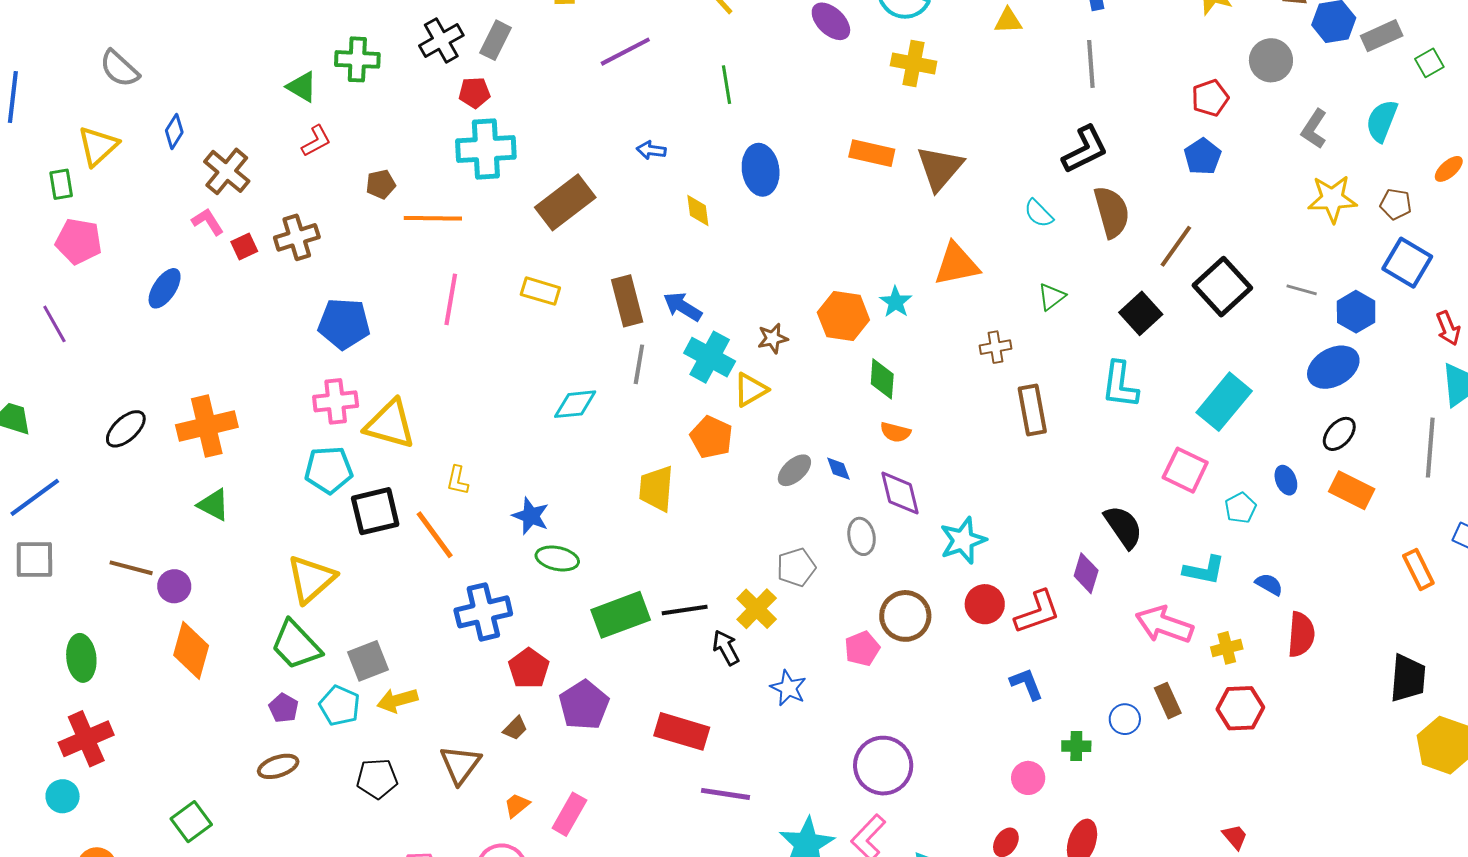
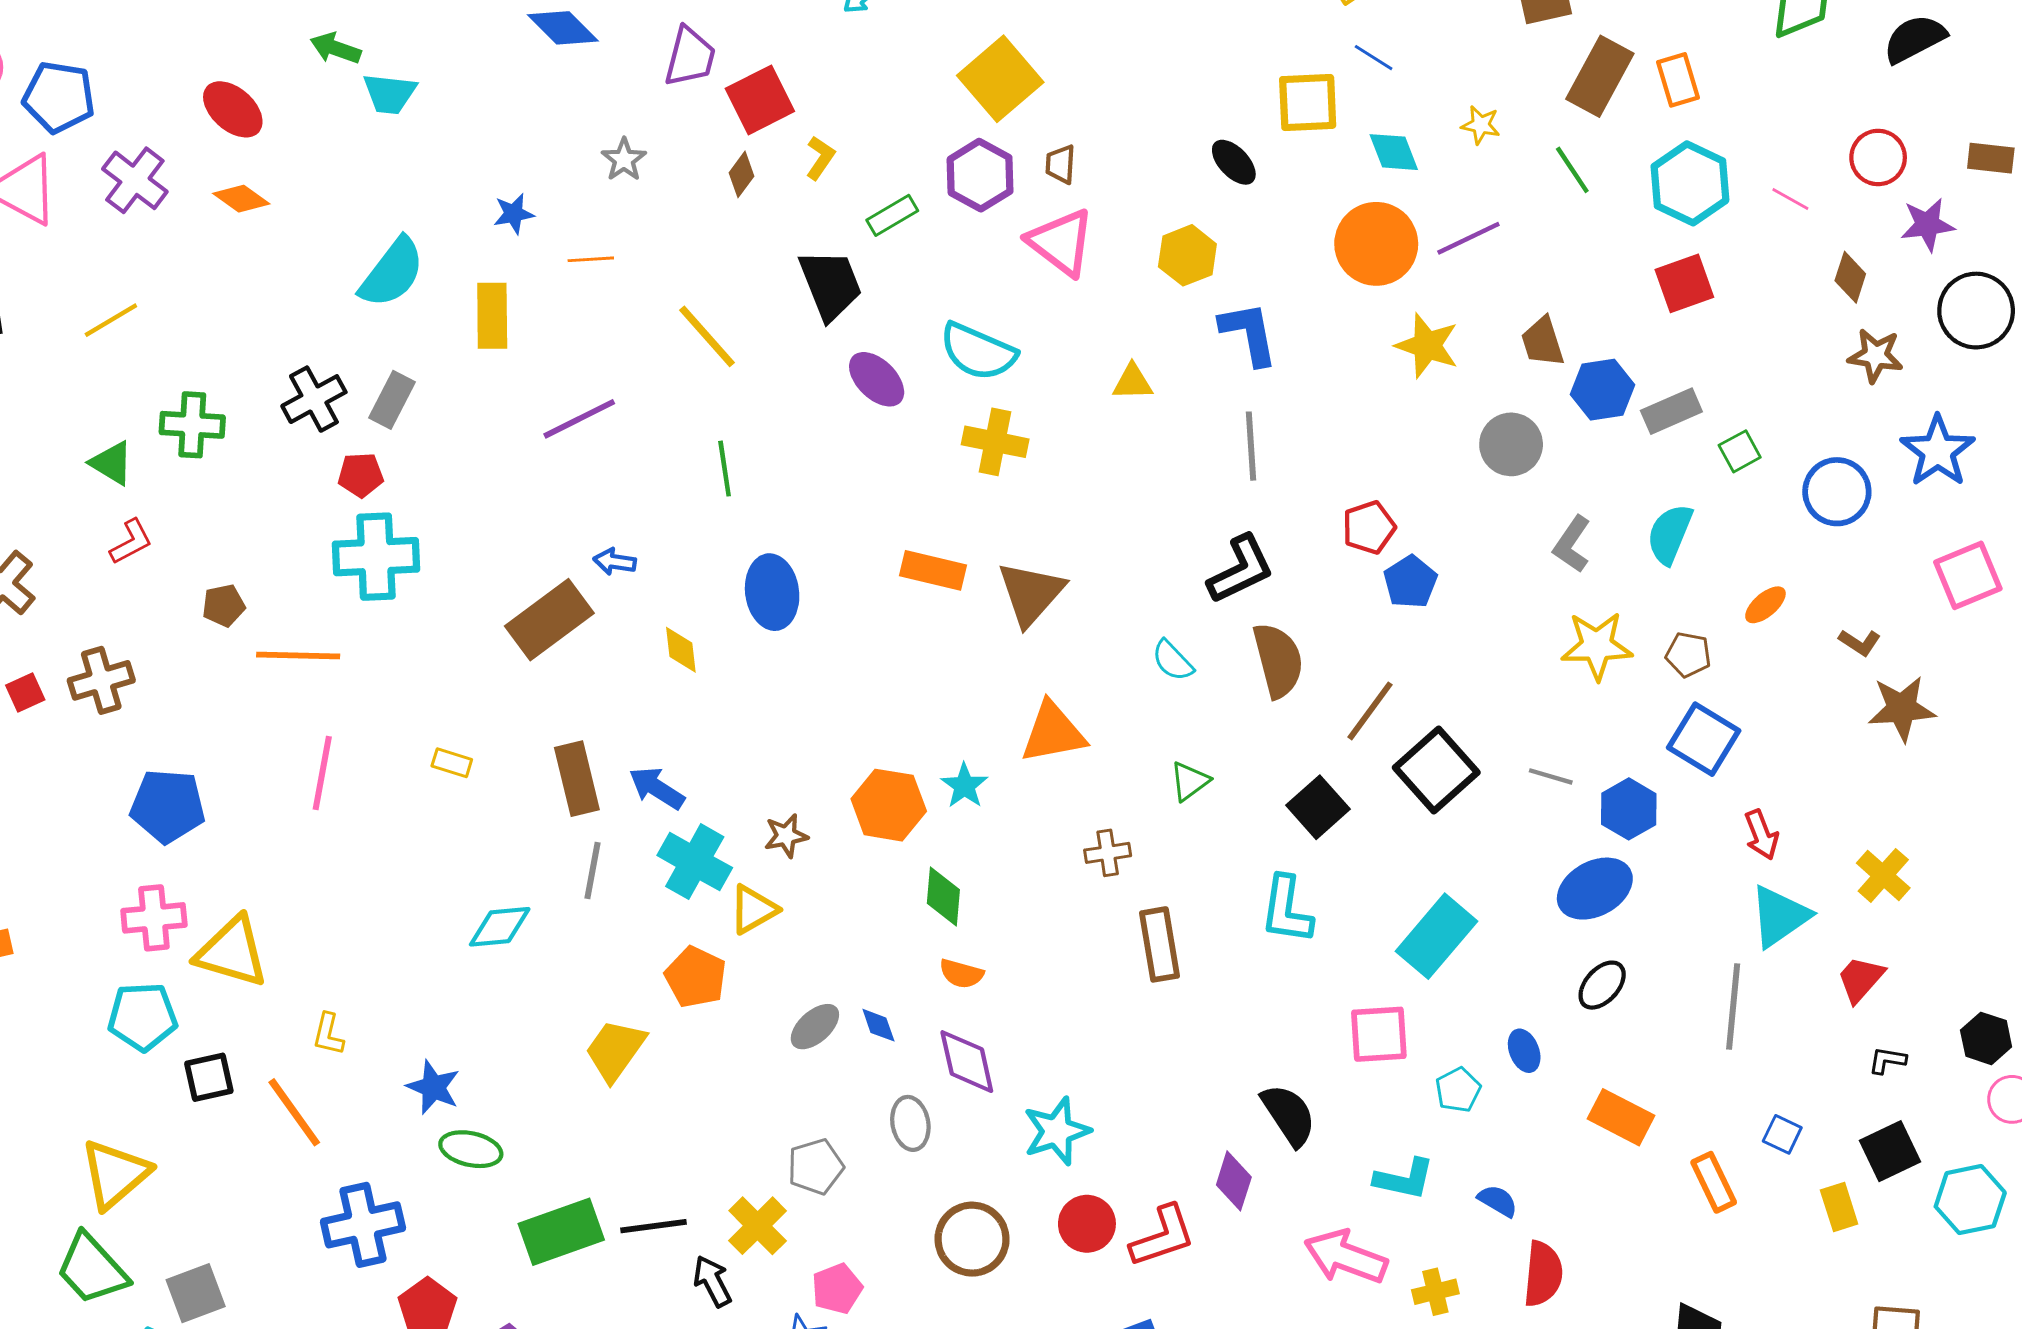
red pentagon: (1210, 98) -> (1369, 527), moved
brown rectangle: (565, 202) -> (549, 620), moved
yellow rectangle: (540, 291) -> (452, 763), size x0.7
pink square: (1185, 470) -> (1379, 1034), turned -30
yellow trapezoid: (656, 488) -> (615, 1050), turned 30
orange rectangle: (1352, 490) -> (1621, 1117), moved
black square: (375, 511) -> (209, 1077), size x0.7
pink pentagon: (862, 649) -> (837, 1289), moved

